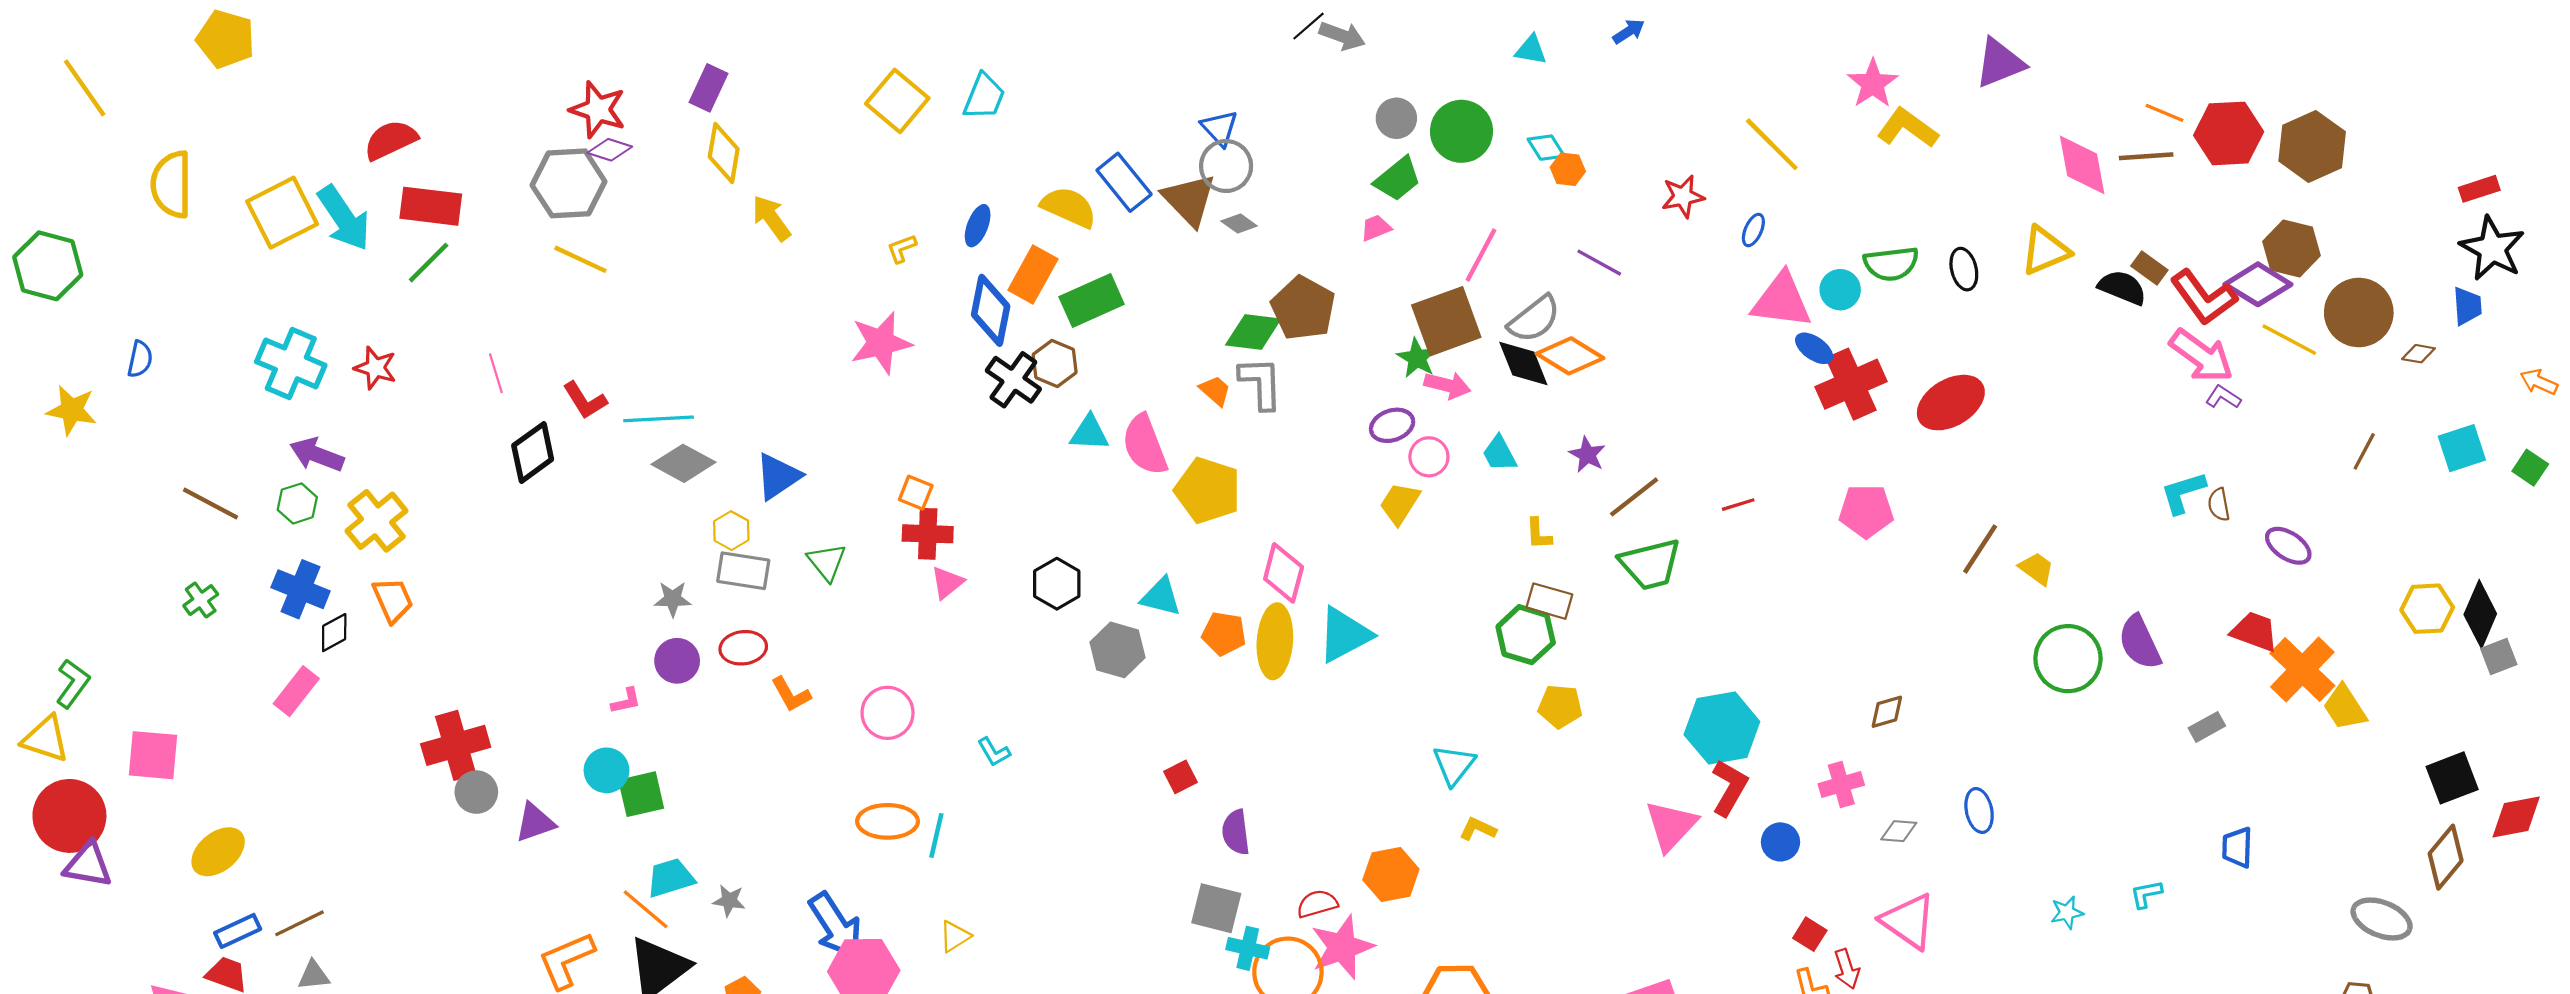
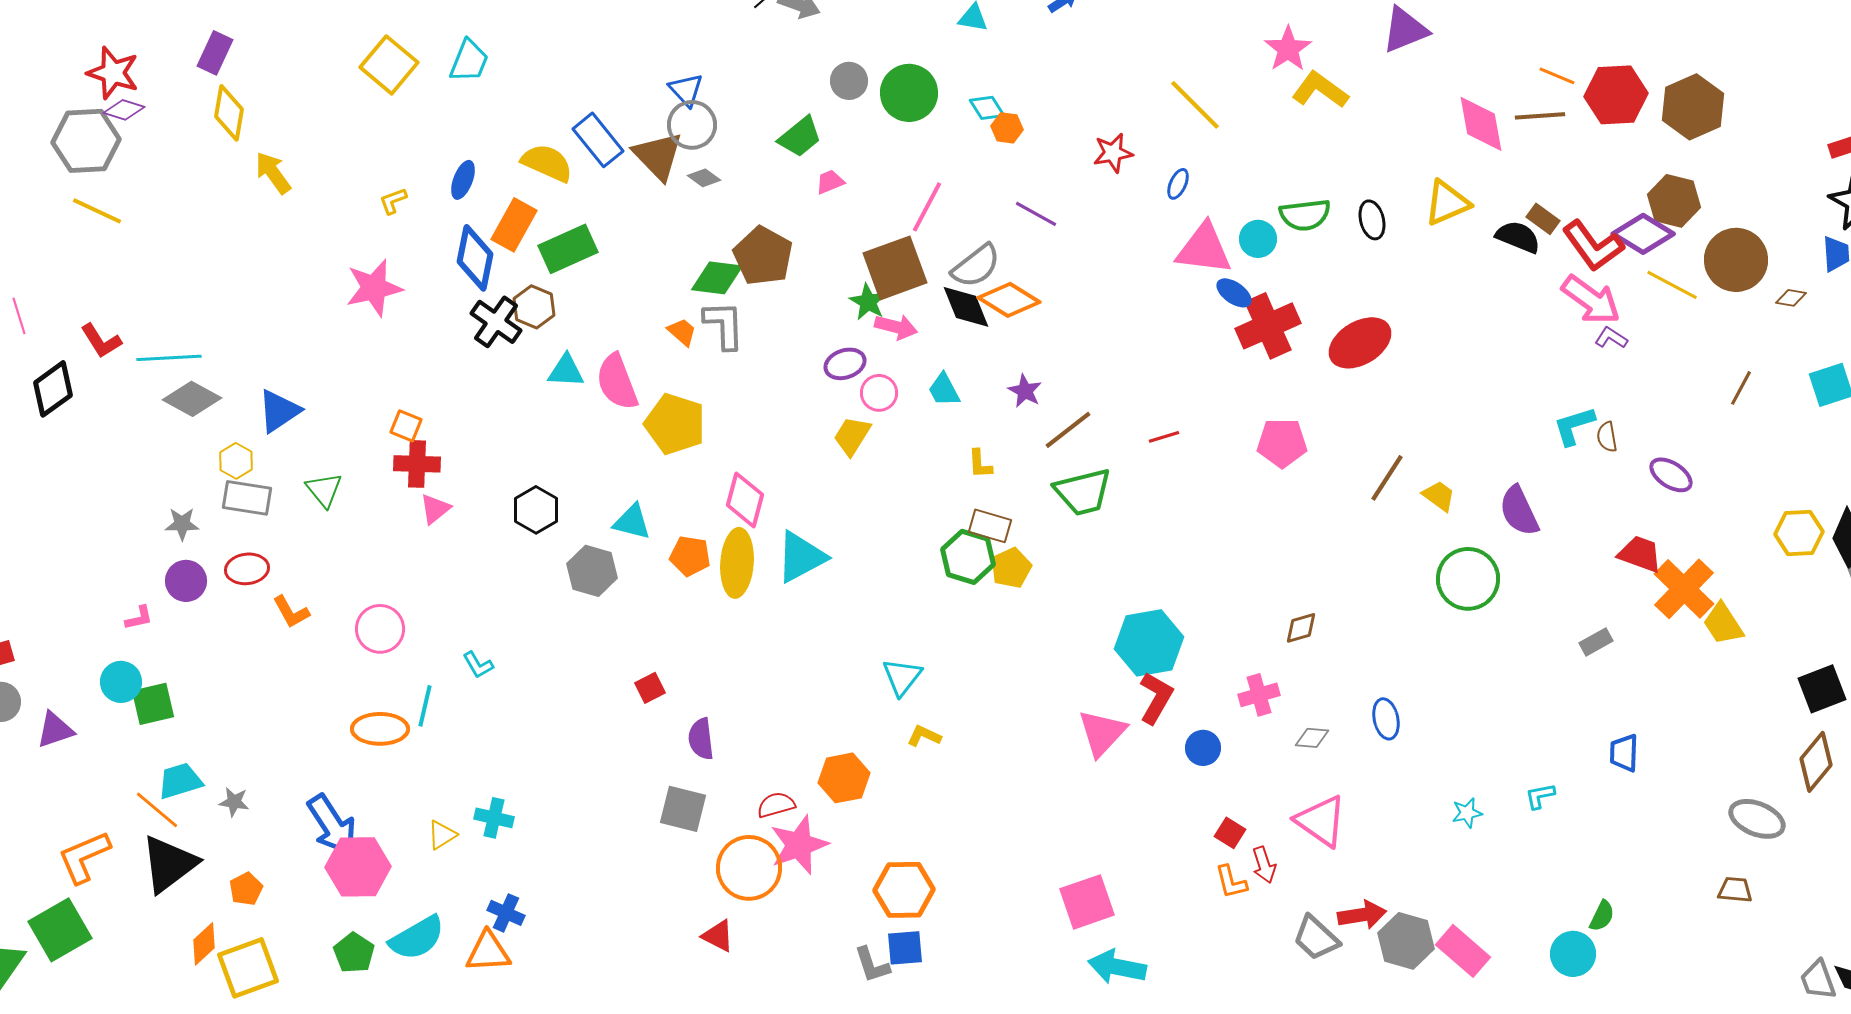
green trapezoid: (1397, 179) -> (800, 137), moved
purple semicircle: (2140, 642) -> (1519, 511), moved
yellow pentagon: (1560, 706) -> (1011, 568), moved, turned -30
cyan line: (936, 835) -> (425, 706), moved
cyan cross: (1248, 948) -> (494, 818), moved

